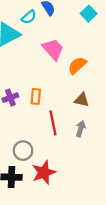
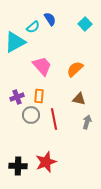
pink trapezoid: (53, 49) -> (42, 66), moved
gray arrow: (81, 129) -> (87, 122), moved
gray circle: (23, 151) -> (31, 115), moved

